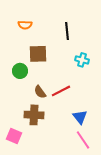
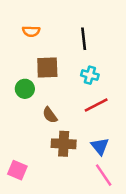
cyan cross: (82, 60) -> (90, 75), moved
red line: (61, 91) -> (96, 105), moved
brown cross: (34, 115) -> (64, 144), moved

